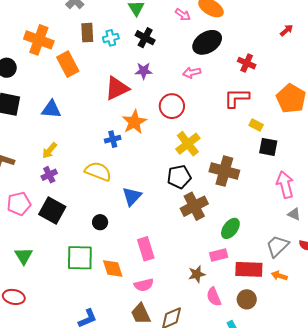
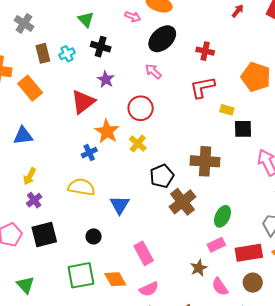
purple star: (144, 71) -> (106, 79), turned -30
pink arrow: (192, 73) -> (153, 71), turned 66
yellow cross: (188, 144) -> (138, 144), moved, size x0.7
black square: (52, 210) -> (44, 235), turned -32

